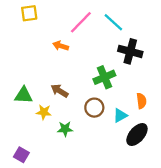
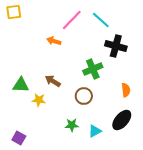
yellow square: (29, 13) -> (14, 12), moved
cyan triangle: (120, 115) -> (95, 131), moved
green star: (65, 129) -> (72, 125), moved

